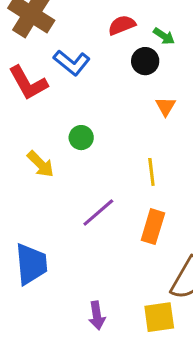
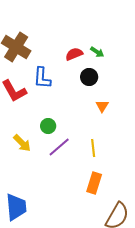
green arrow: (164, 36) -> (97, 52), moved
blue L-shape: (72, 63) -> (42, 78), turned 55
purple line: (98, 212) -> (59, 147), moved

